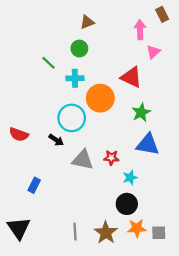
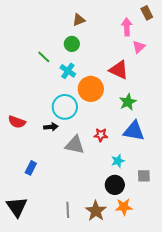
cyan cross: (75, 78) -> (68, 71), turned 35
black arrow: (56, 140) -> (51, 127), turned -40
red star: (111, 158) -> (101, 135), moved
gray square: (159, 233) -> (144, 176), moved

